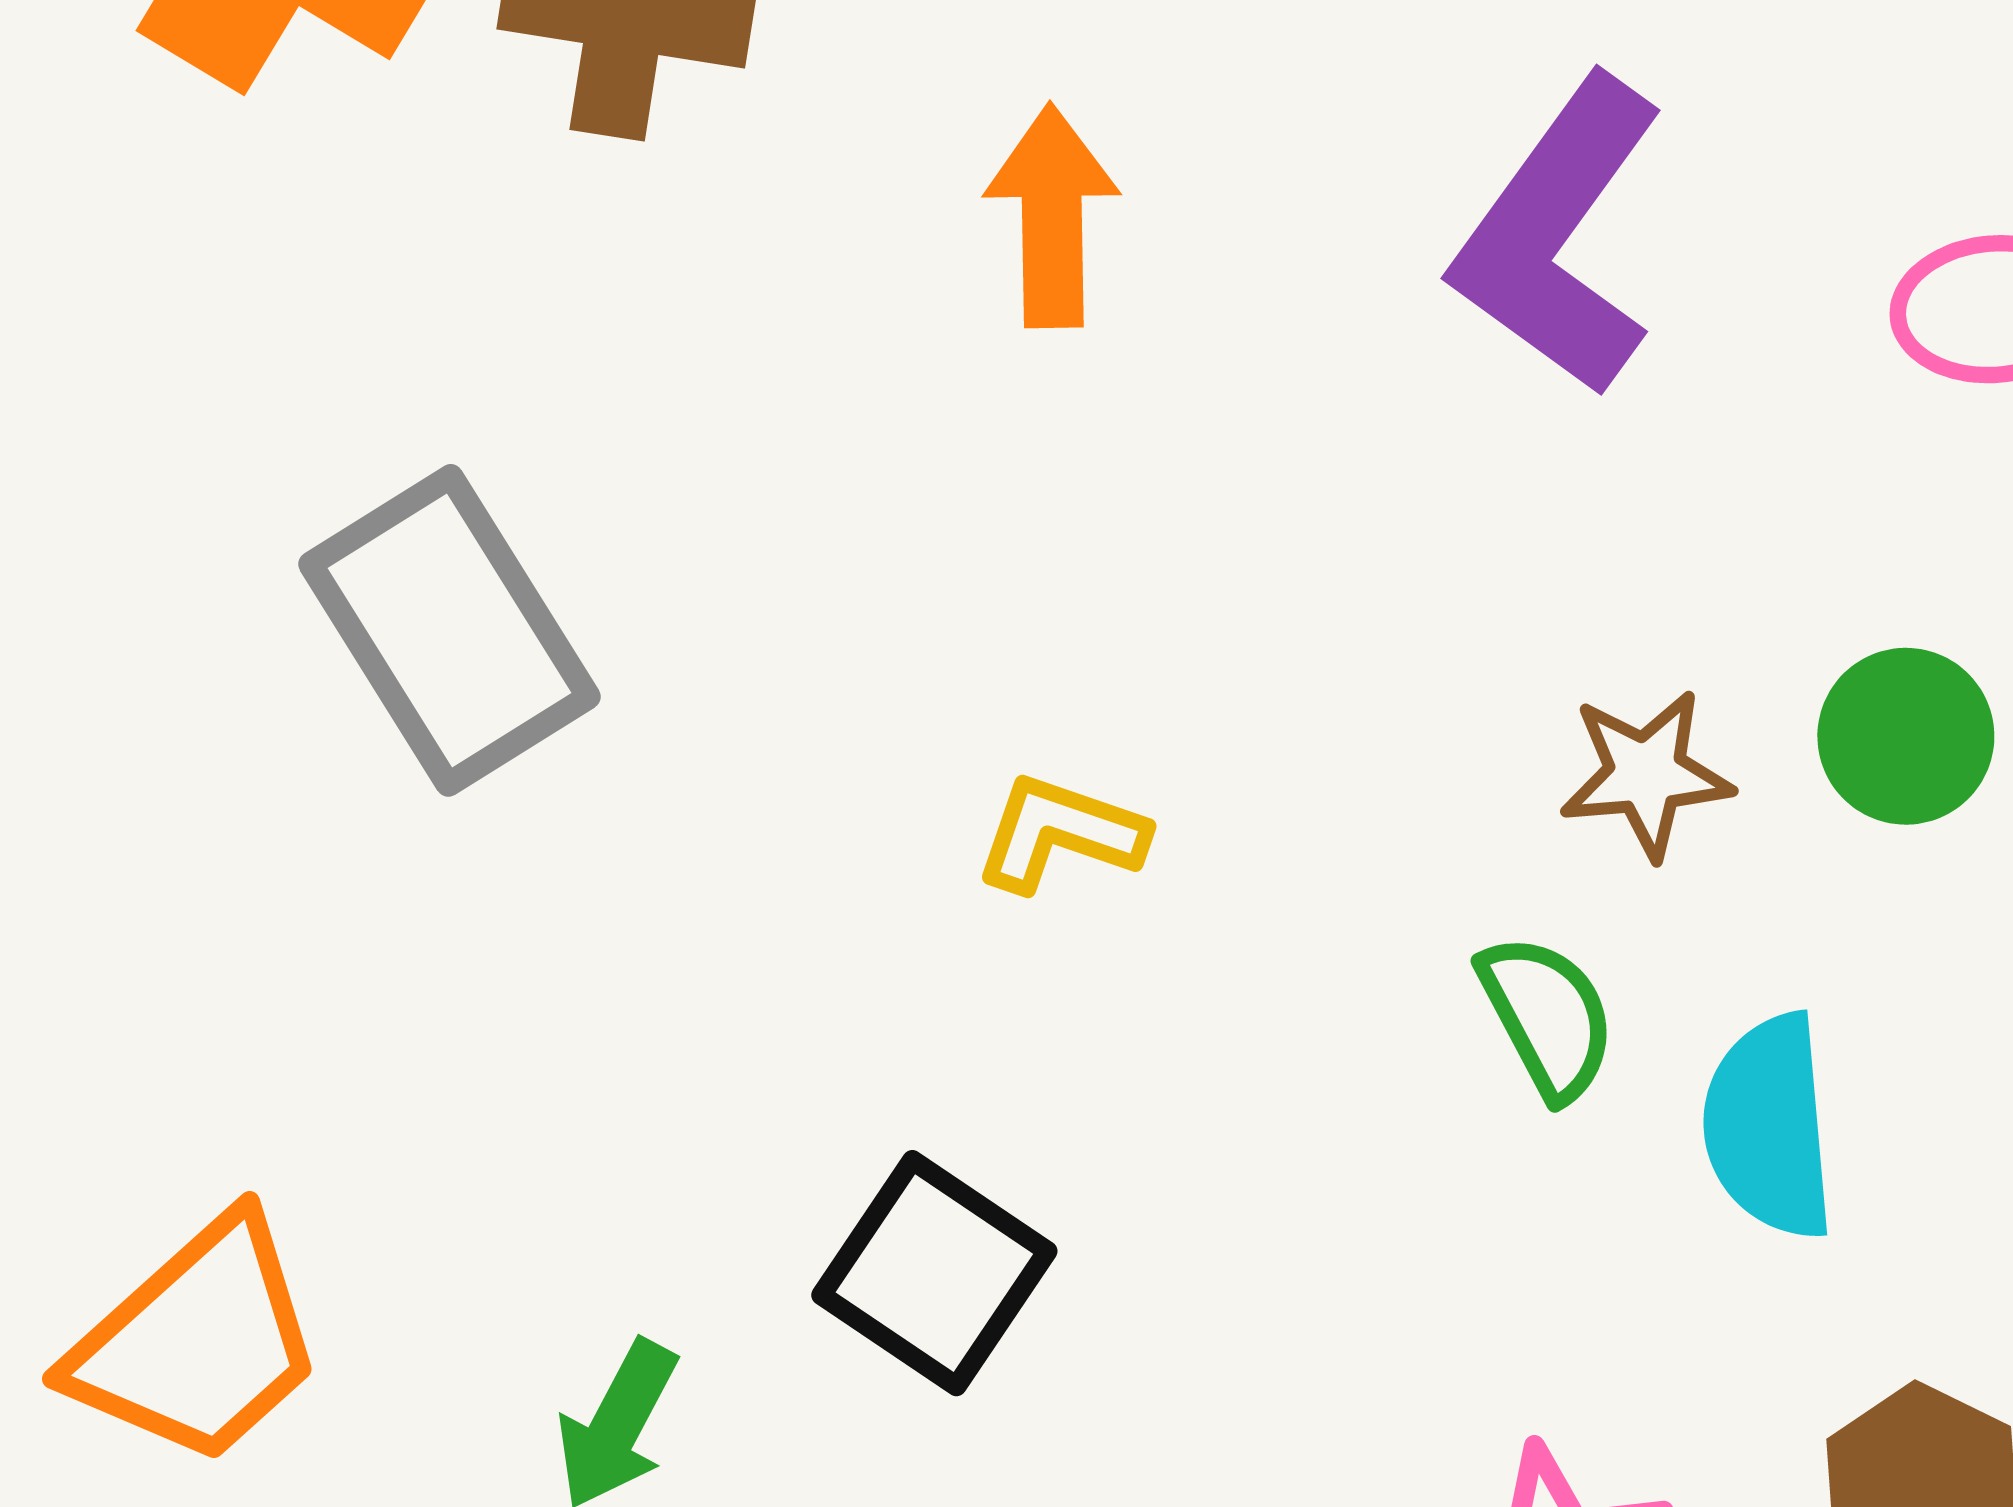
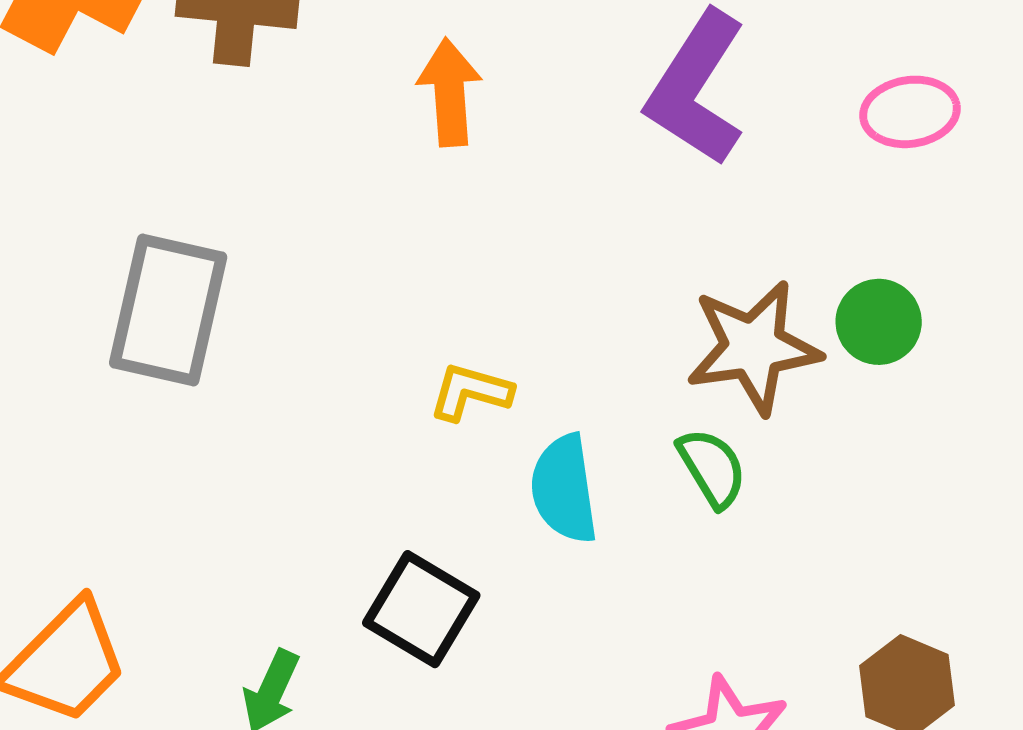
gray rectangle: (449, 630) -> (168, 310), turned 48
brown star: (1646, 774) -> (753, 347), size x1.6
cyan semicircle: (1769, 1127) -> (564, 489), moved

